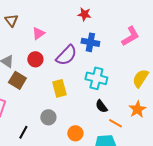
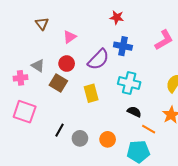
brown square: (17, 80) -> (58, 83), moved
black semicircle: (101, 106) -> (134, 112), turned 152
gray circle: (48, 117) -> (80, 138), moved
black line: (23, 132) -> (59, 130), moved

